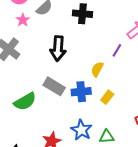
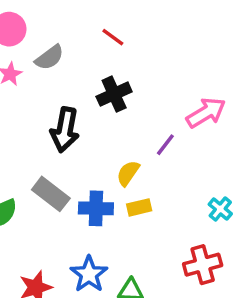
black cross: (82, 14) -> (114, 94), moved, turned -36
yellow rectangle: (107, 97) -> (139, 207), moved, turned 32

